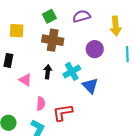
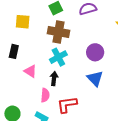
purple circle: (95, 49) -> (95, 52), moved
cyan cross: (72, 71) -> (58, 57), moved
black arrow: (48, 72) -> (54, 78), moved

